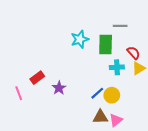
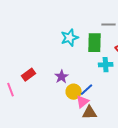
purple star: (59, 88) -> (62, 77), moved
yellow circle: (112, 95) -> (74, 92), moved
pink triangle: (116, 120) -> (83, 102), moved

